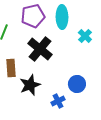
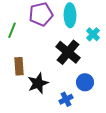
black cross: (40, 49) -> (68, 52), moved

